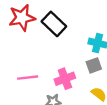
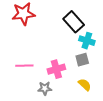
black rectangle: (54, 24) -> (74, 22), moved

